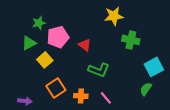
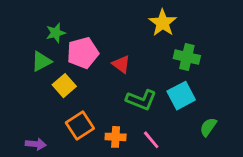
yellow star: (114, 16) -> (163, 23), turned -30
cyan square: (154, 67) -> (181, 96), moved

